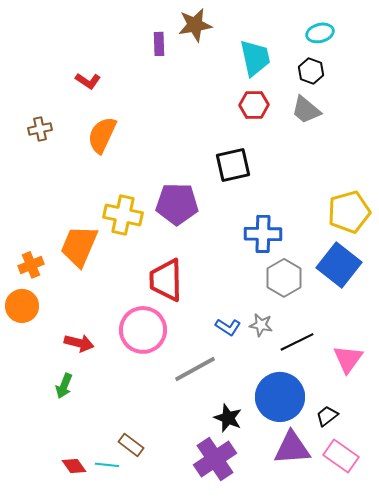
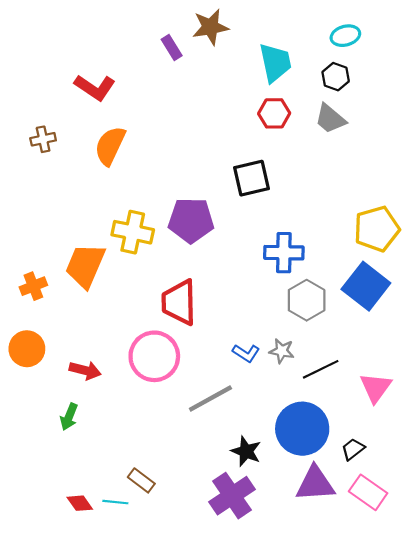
purple rectangle: (159, 44) -> (172, 48), turned -30
red L-shape: (88, 81) -> (95, 87), size x1.5
orange circle: (22, 306) -> (27, 349), moved

